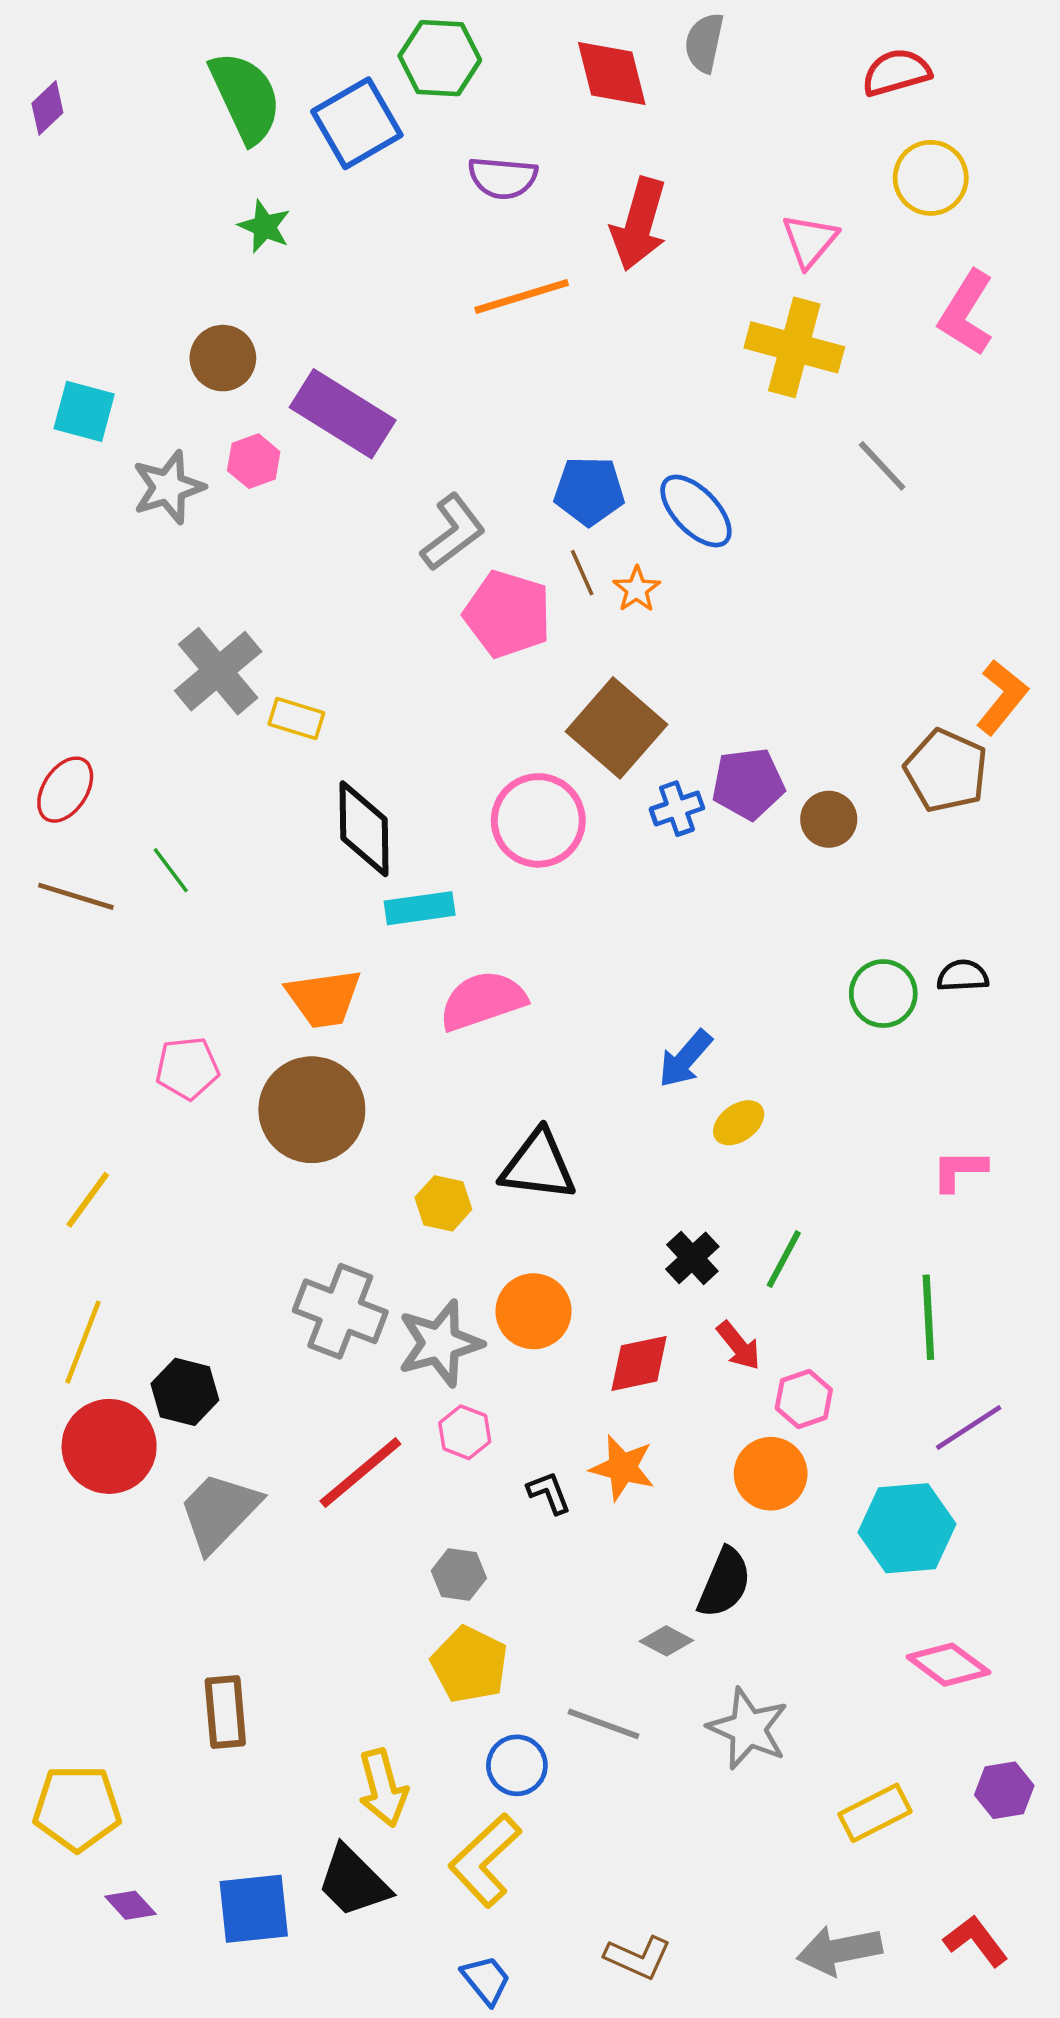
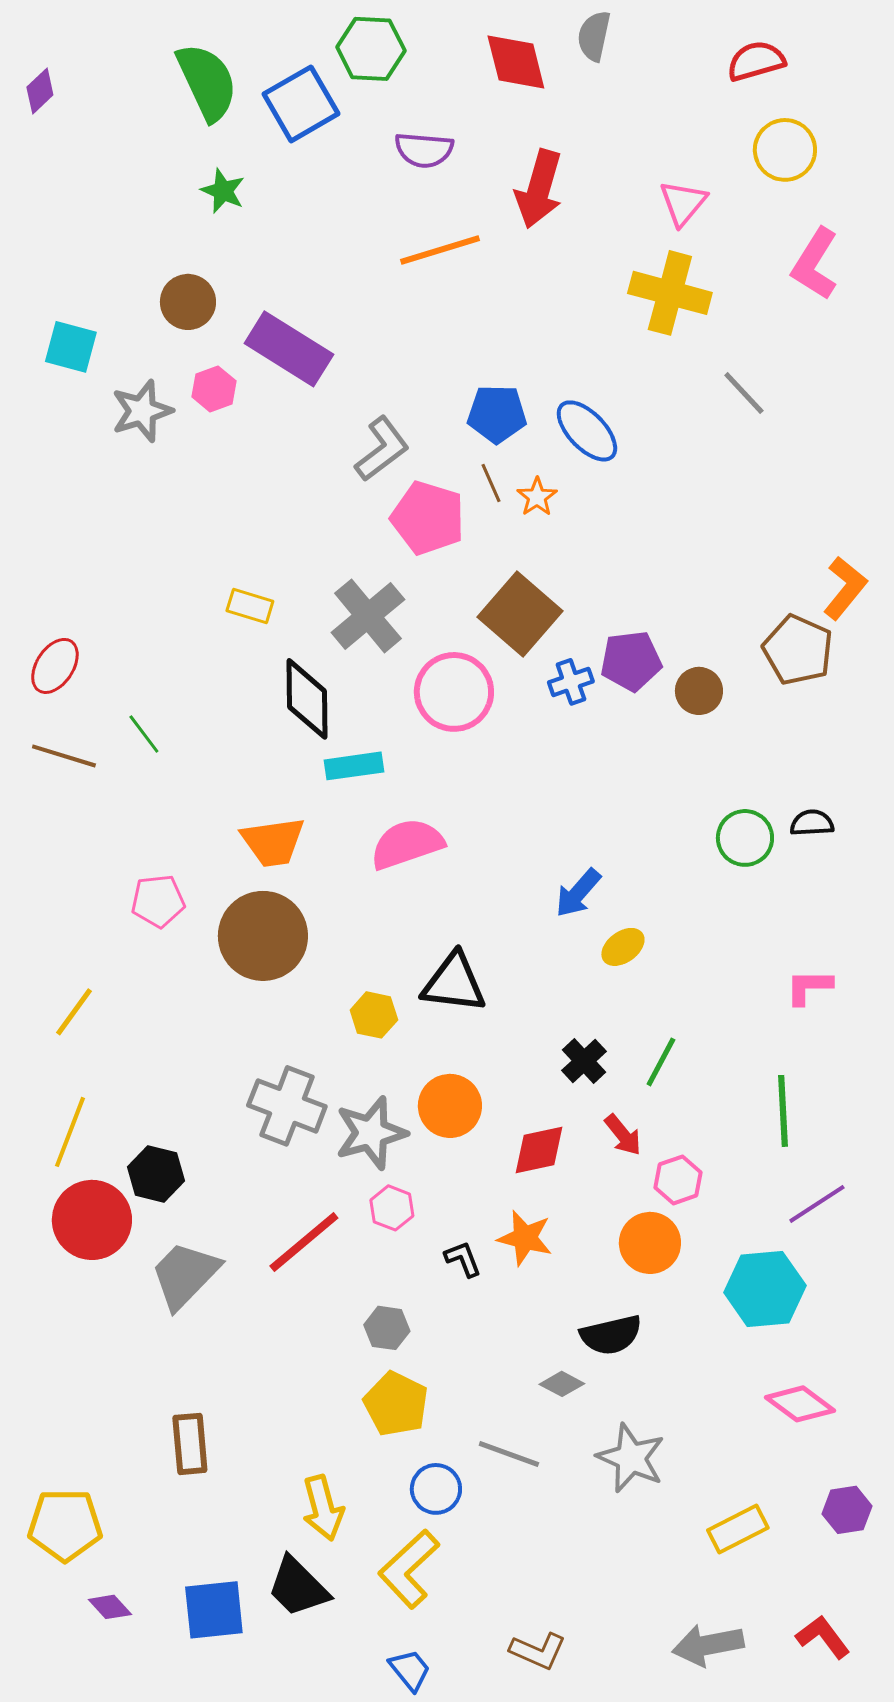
gray cross: (218, 671) -> (368, 616), moved
black semicircle: (724, 1583) -> (611, 1335), turned 54

